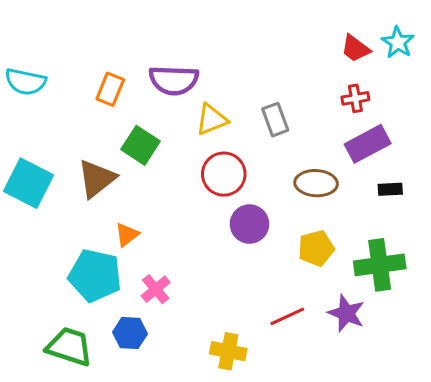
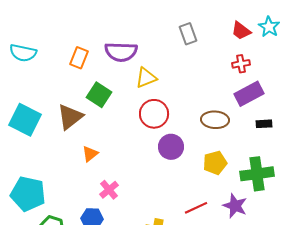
gray rectangle: (275, 120) -> (188, 34), moved
cyan pentagon: (95, 275) -> (28, 194), moved

